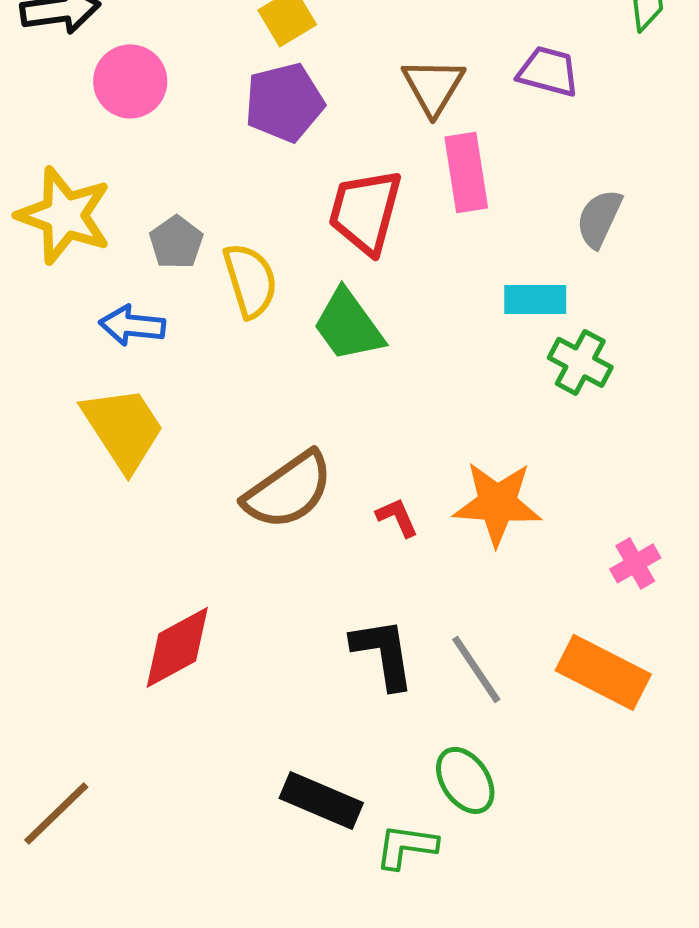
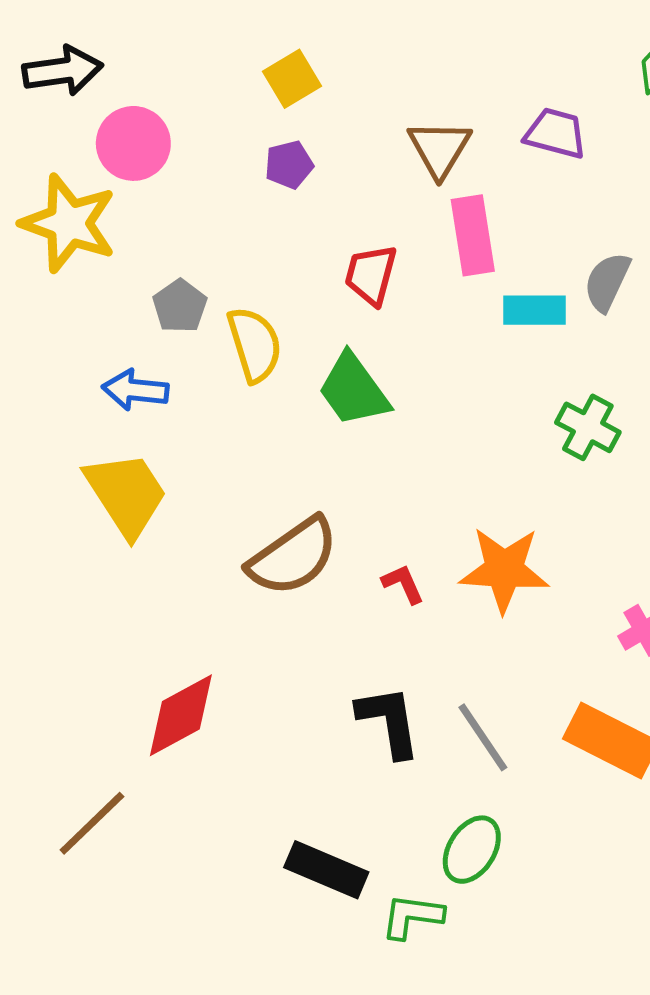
purple pentagon: (284, 102) -> (289, 165), size x0.6
red trapezoid: (365, 211) -> (371, 275), size x0.7
yellow star: (64, 215) -> (69, 223), moved
cyan rectangle: (535, 299) -> (534, 310), moved
green ellipse: (465, 780) -> (472, 850), turned 66
brown line: (56, 813) -> (92, 823), moved

